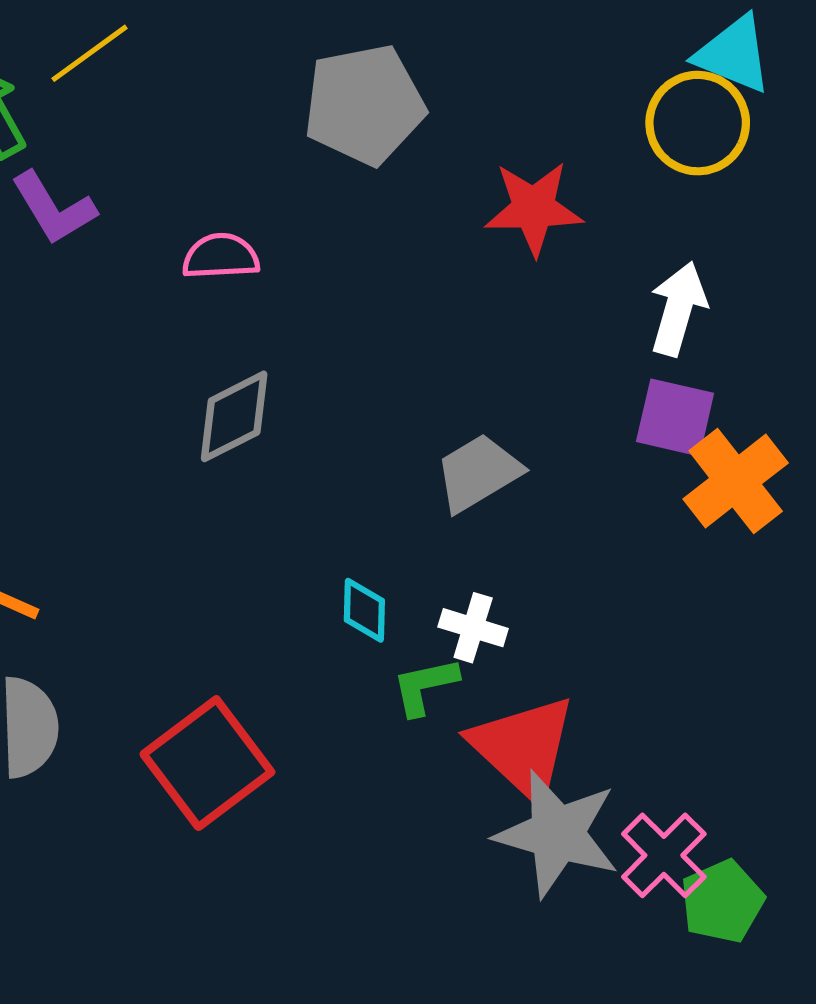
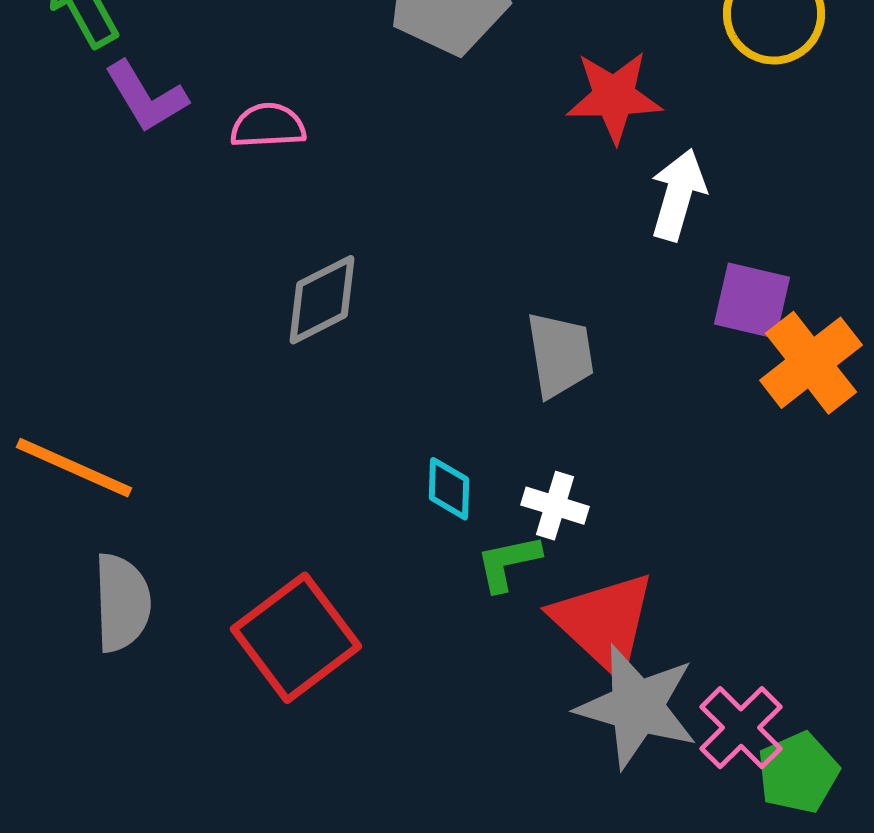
pink semicircle: (221, 256) -> (268, 126), moved
white arrow: (678, 309) -> (678, 195), moved
gray trapezoid: (478, 473) -> (560, 355), turned 112

